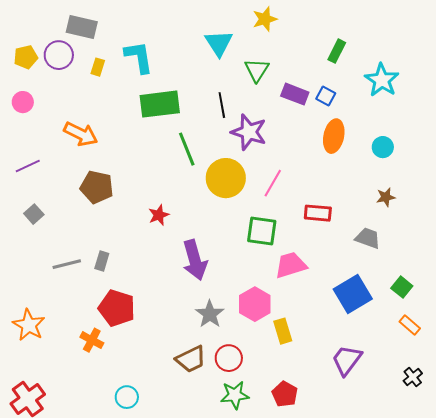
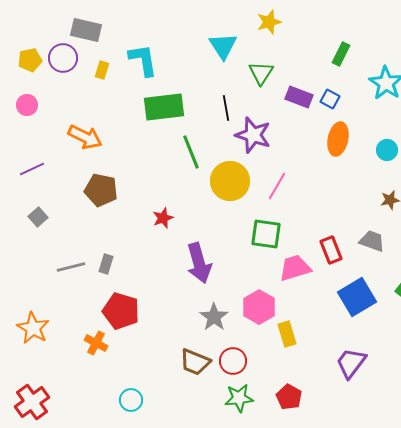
red rectangle: (318, 213) -> (331, 250), moved, turned 64
brown trapezoid: (191, 359) -> (195, 362), turned 48

